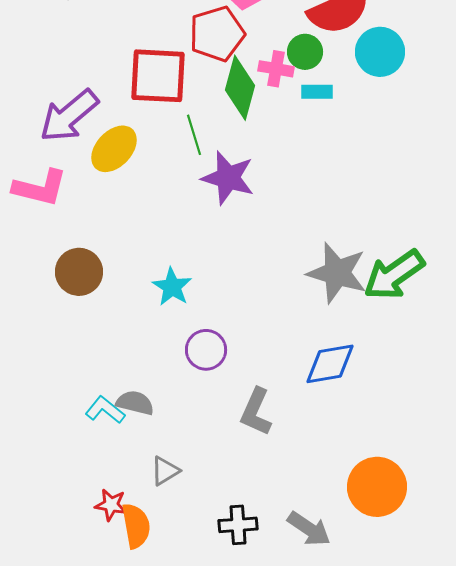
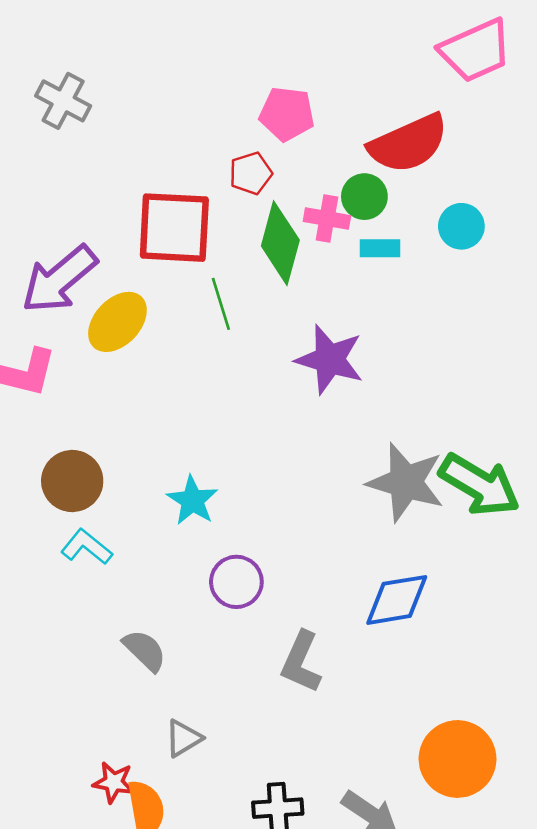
red pentagon: (217, 34) -> (251, 173), size x0.6
cyan circle: (380, 52) -> (461, 226), moved, size x0.7
purple star: (228, 178) -> (330, 359), moved
green arrow: (394, 275) -> (479, 485), turned -114
gray semicircle: (135, 403) -> (145, 650), turned 30
cyan L-shape: (105, 410) -> (86, 547), moved

